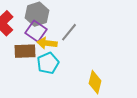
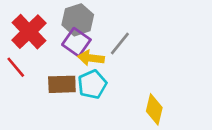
brown rectangle: (25, 51) -> (62, 84), moved

